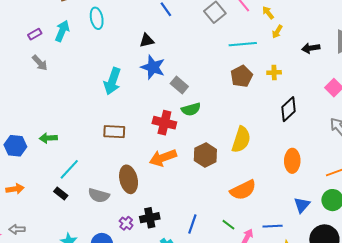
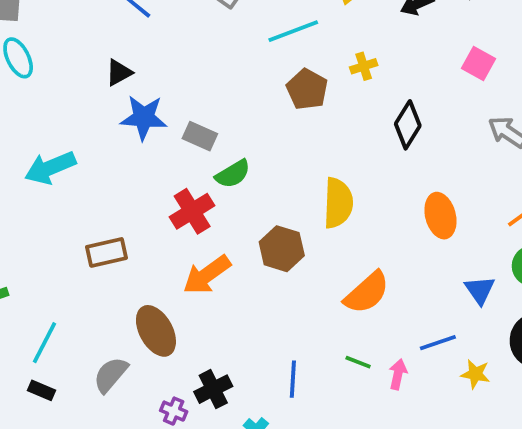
cyan arrow: (112, 81) -> (50, 168), moved, turned 64
red cross: (164, 123) -> (192, 211), turned -30
gray semicircle: (99, 195) -> (111, 375), turned 130

